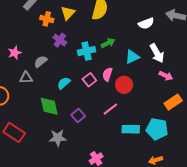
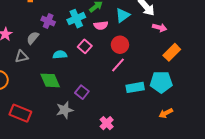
purple cross: (60, 40) -> (48, 21), moved
pink semicircle: (107, 74) -> (101, 25), moved, turned -104
cyan semicircle: (64, 83) -> (60, 55), turned 48
pink line: (110, 109) -> (118, 65), moved
purple square: (78, 115) -> (82, 92), moved

